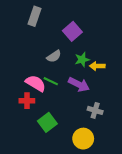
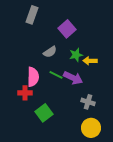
green line: (51, 81) -> (56, 75), moved
pink semicircle: (36, 83) -> (33, 77), turned 60
yellow circle: (83, 139) -> (91, 128), moved

